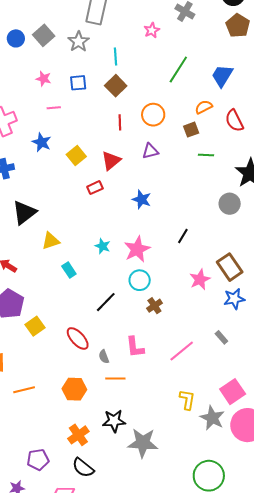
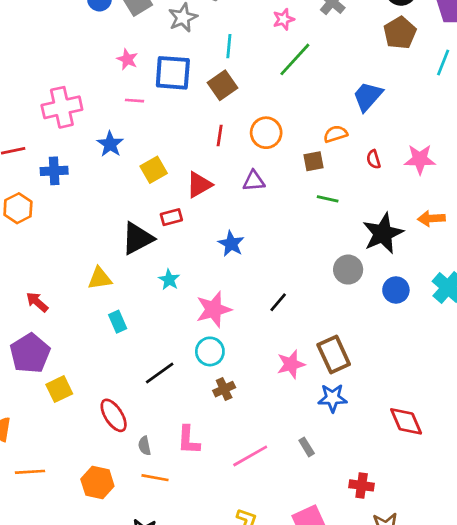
green line: (178, 70) -> (295, 59), moved
blue square: (78, 83) -> (173, 73), size x1.6
red semicircle: (234, 121) -> (374, 159), size x0.6
black triangle: (24, 213) -> (137, 238), moved
cyan star: (103, 246) -> (169, 280), moved

